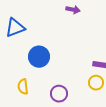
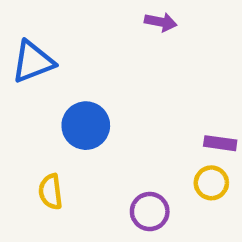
purple circle: (59, 94) -> (150, 212), moved

